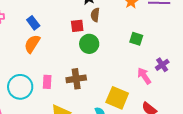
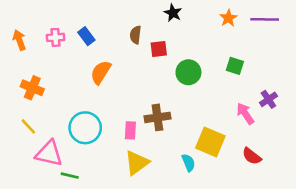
brown semicircle: (95, 15) -> (136, 35), moved
blue rectangle: (33, 23) -> (86, 36), moved
green circle: (89, 44) -> (188, 72), moved
pink rectangle: (47, 82) -> (130, 130), moved

